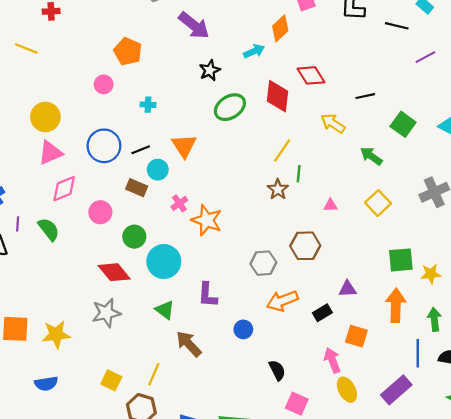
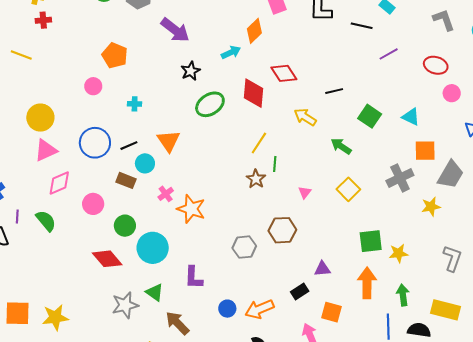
pink triangle: (331, 205) -> (305, 192), turned -48
orange arrow: (282, 301) -> (259, 309), moved
gray star: (106, 313) -> (125, 305), moved

